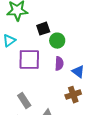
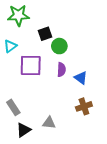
brown cross: (73, 95) -> (84, 106), moved
gray rectangle: (24, 101) -> (13, 107), moved

